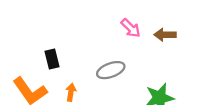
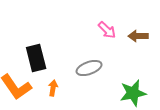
black rectangle: (52, 59) -> (36, 58), size x1.5

